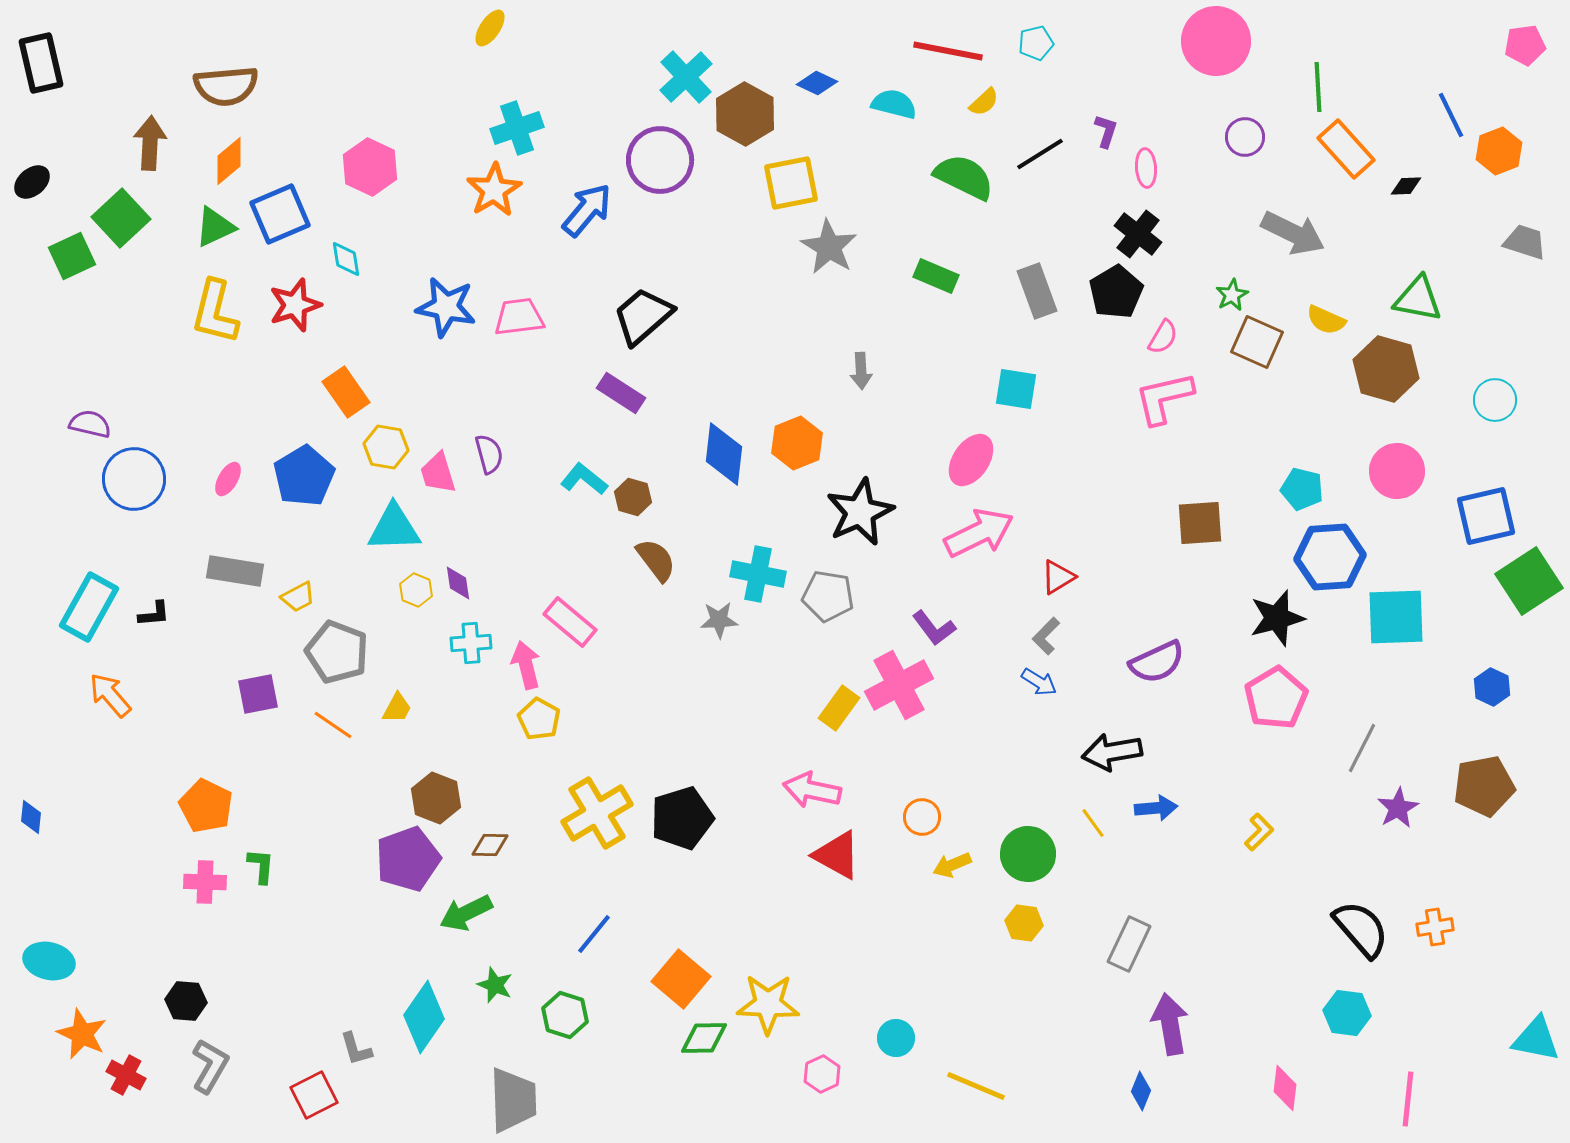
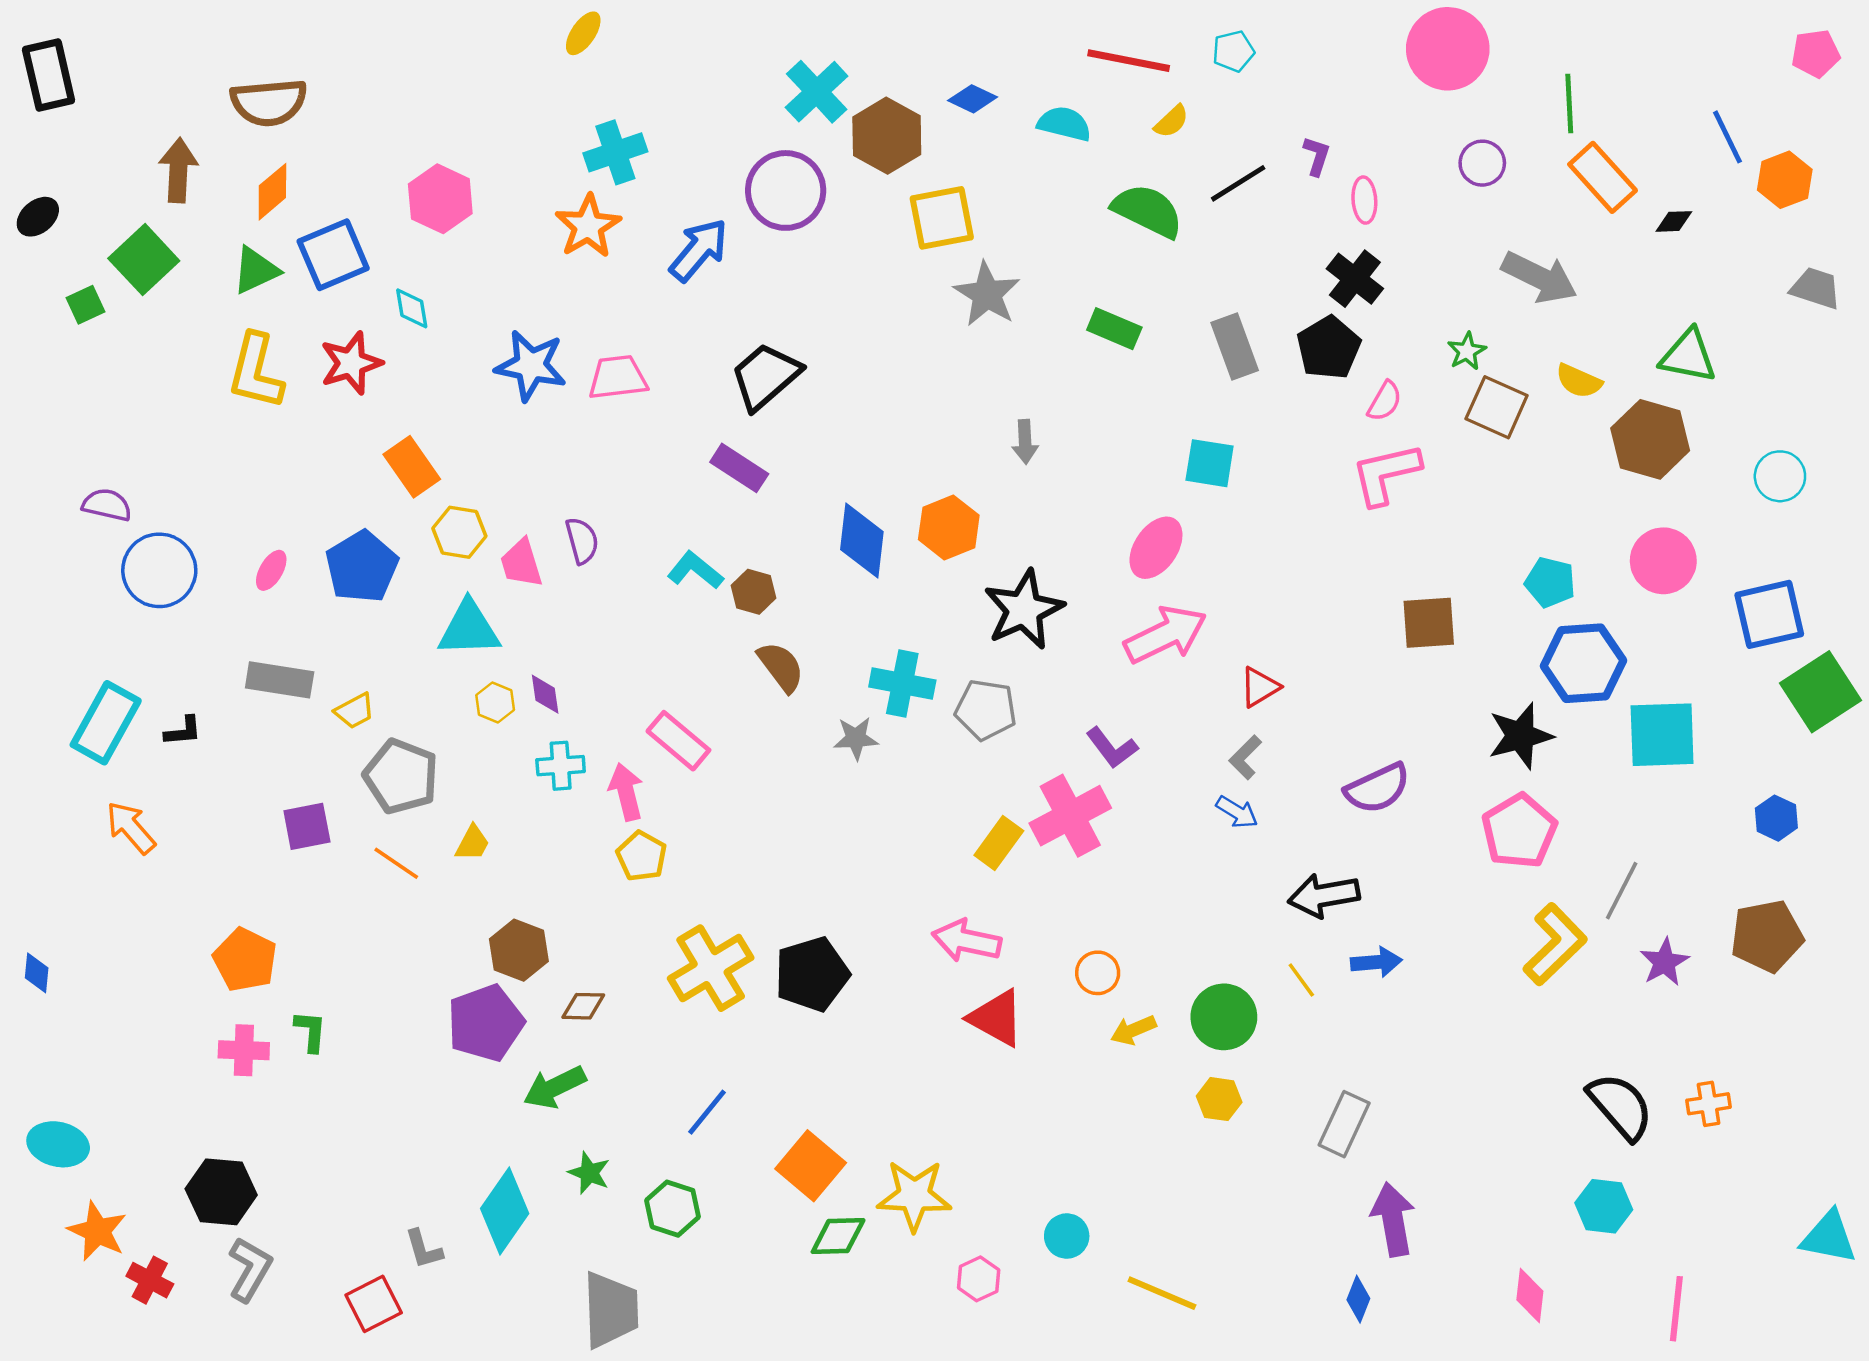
green square: (72, 256) -> (85, 305), size x0.7
yellow L-shape: (1259, 832) -> (1555, 944), moved, size x1.8
black hexagon: (186, 1001) -> (221, 1192), size x1.4

